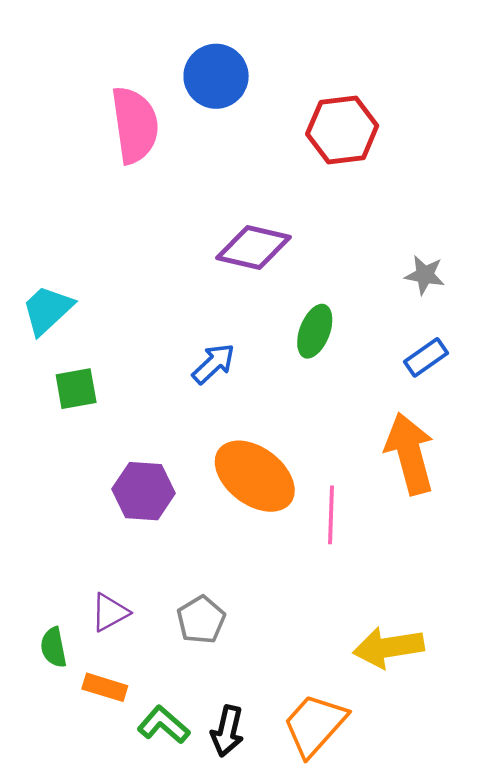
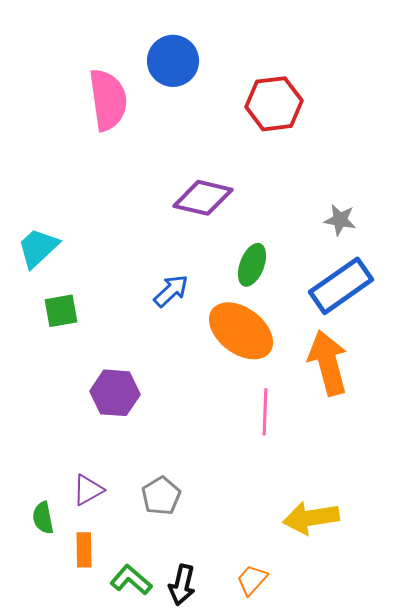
blue rectangle: (426, 357) -> (341, 286), size x1.8
orange ellipse: (255, 476) -> (241, 331), moved
orange rectangle: (105, 687) -> (84, 550), turned 72
orange trapezoid: (315, 725) -> (252, 580), size x0.6

